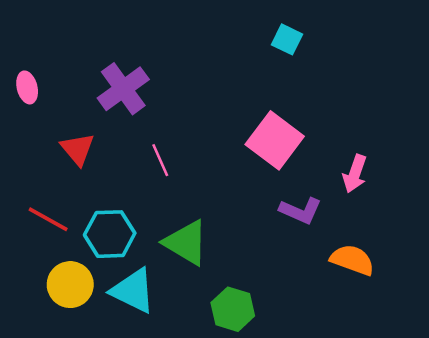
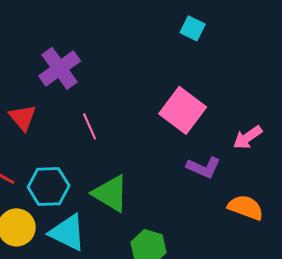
pink arrow: (355, 174) -> (248, 137), turned 36

